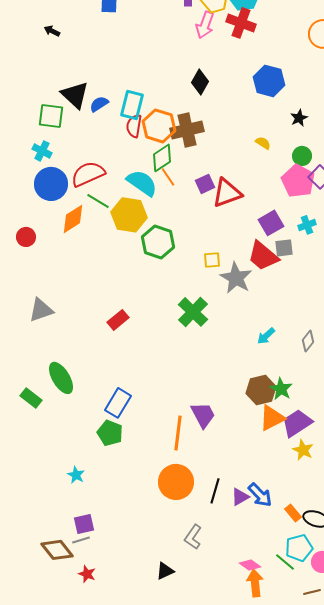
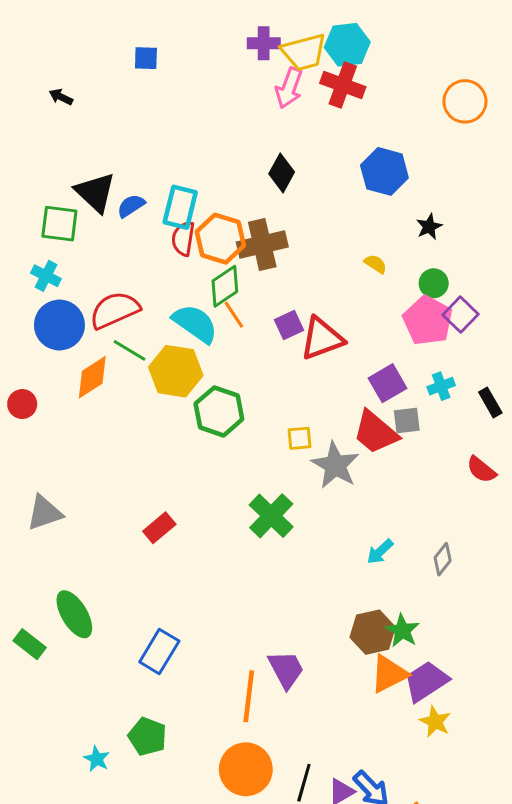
green pentagon: (110, 433) -> (147, 736), moved

